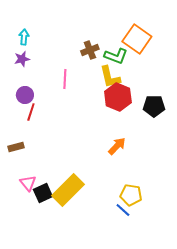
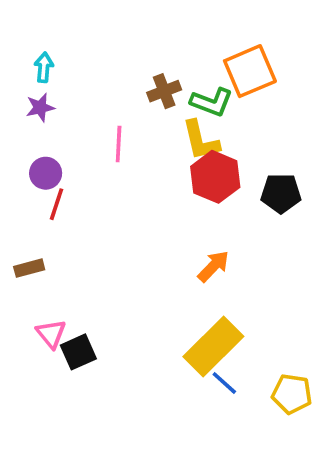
orange square: (137, 39) -> (250, 71), turned 32
yellow rectangle: (68, 190) -> (213, 346), moved
yellow pentagon: (131, 195) -> (292, 394), moved

